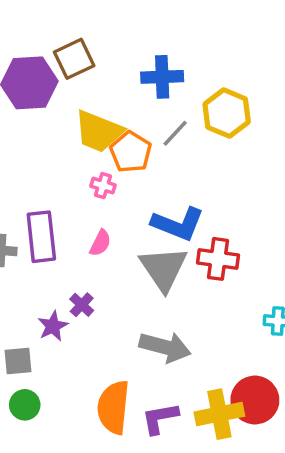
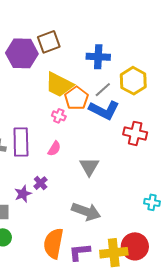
blue L-shape: (178, 224) -> (104, 110), moved
red cross: (218, 259) -> (135, 133), moved
gray triangle: (164, 269) -> (89, 167), size x0.7

